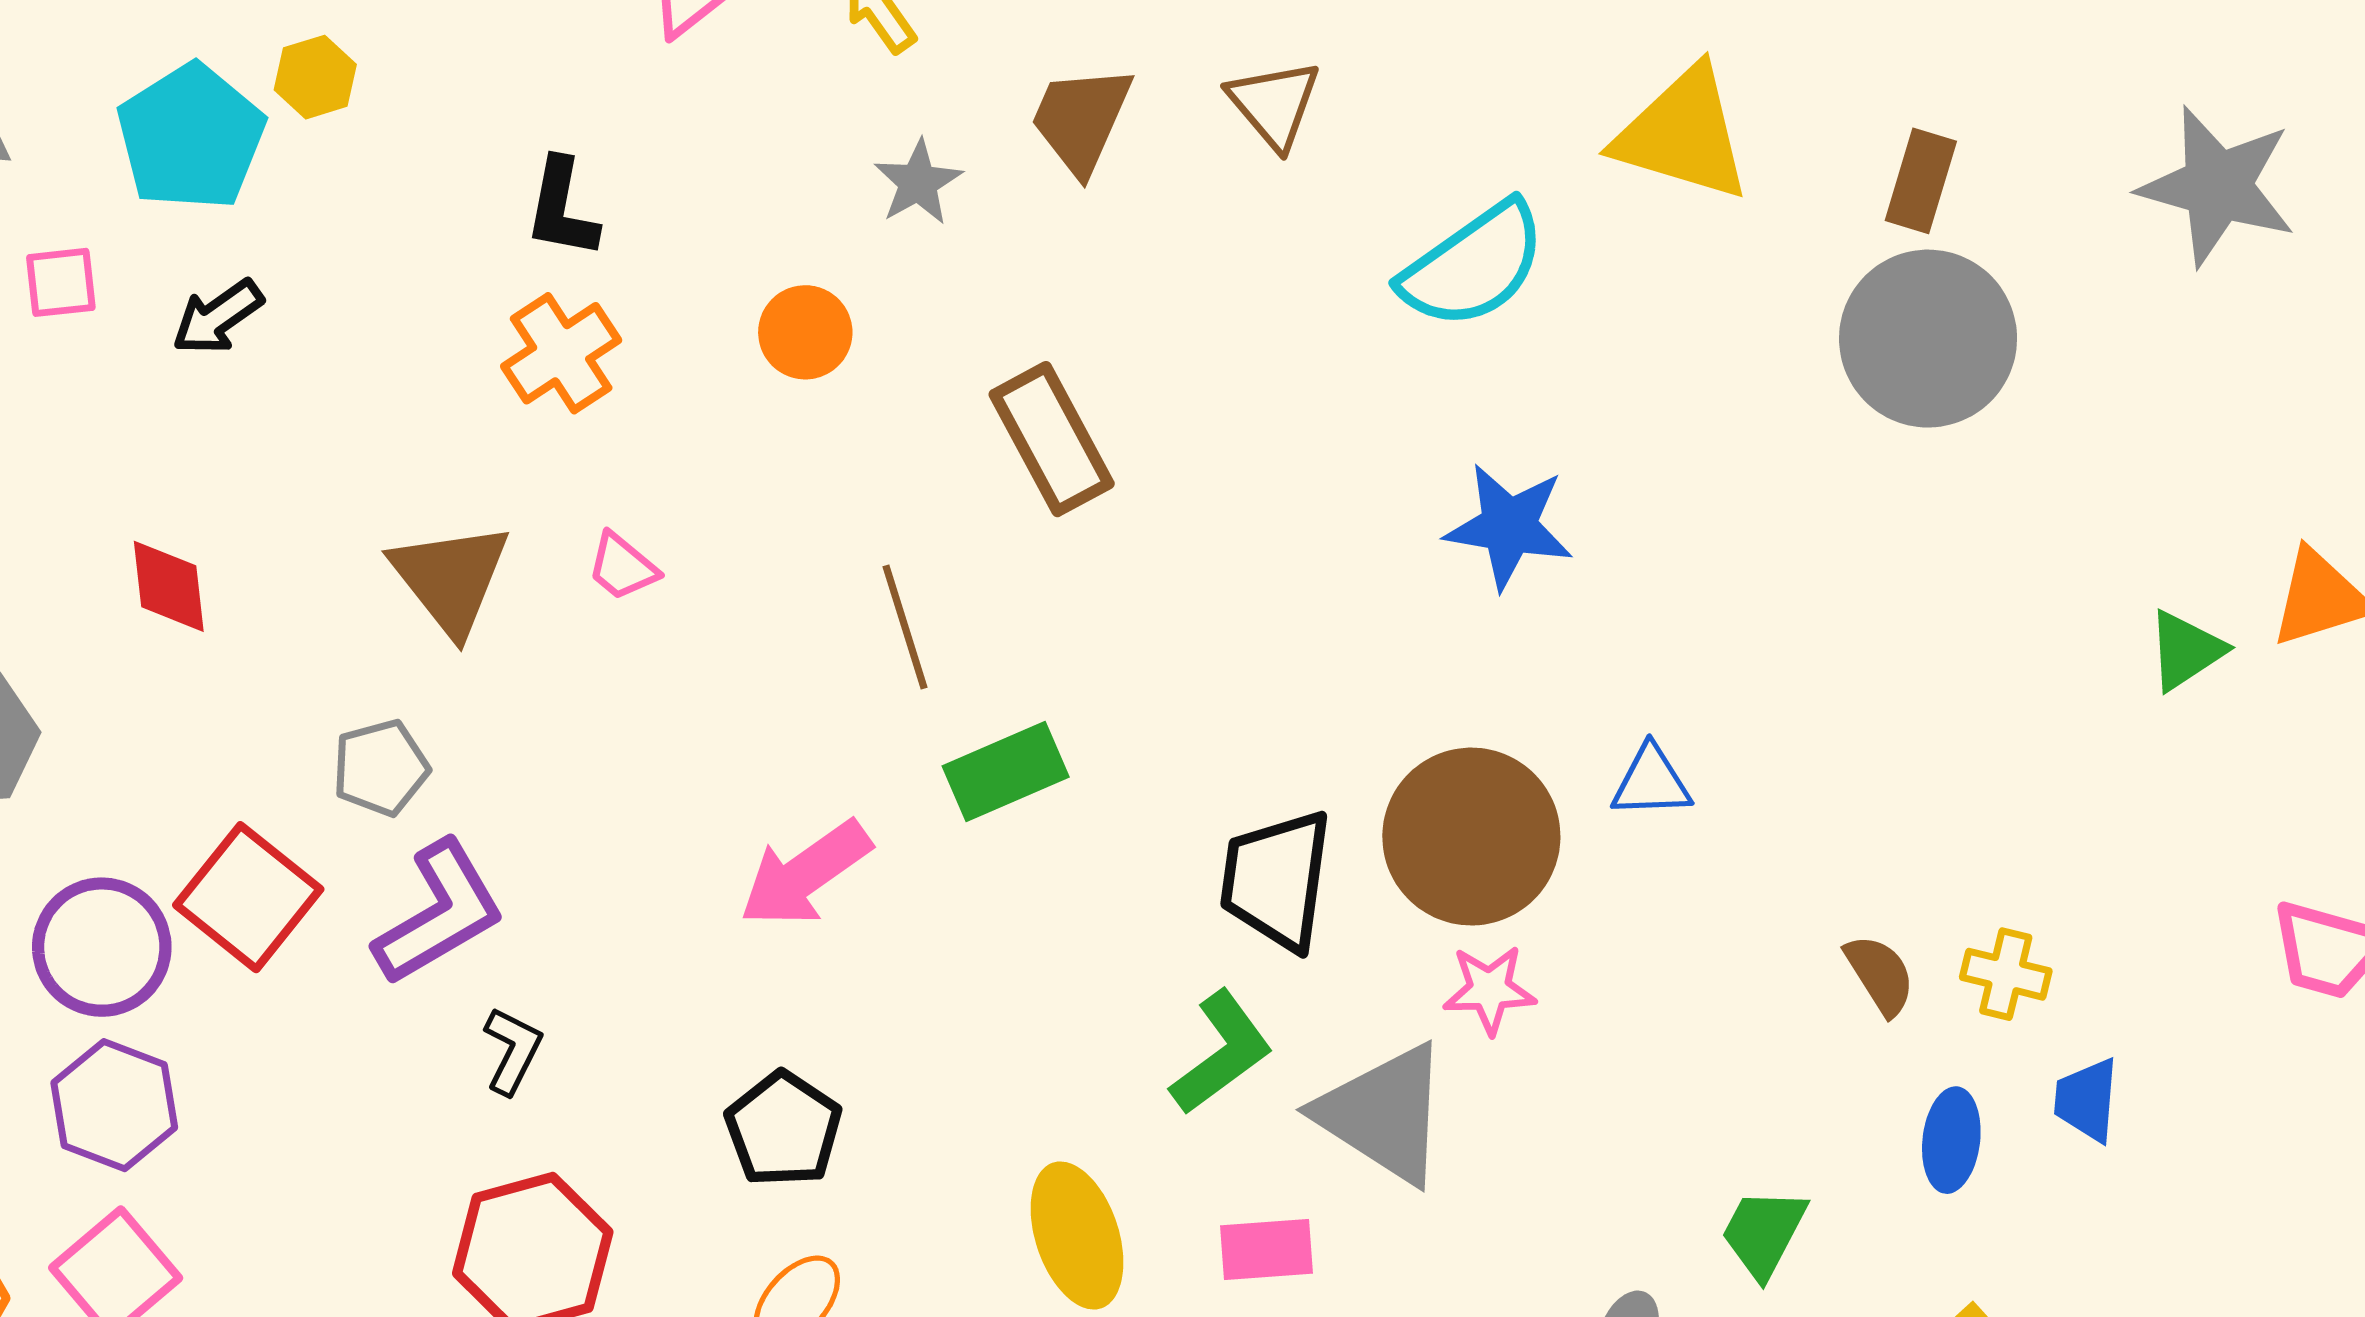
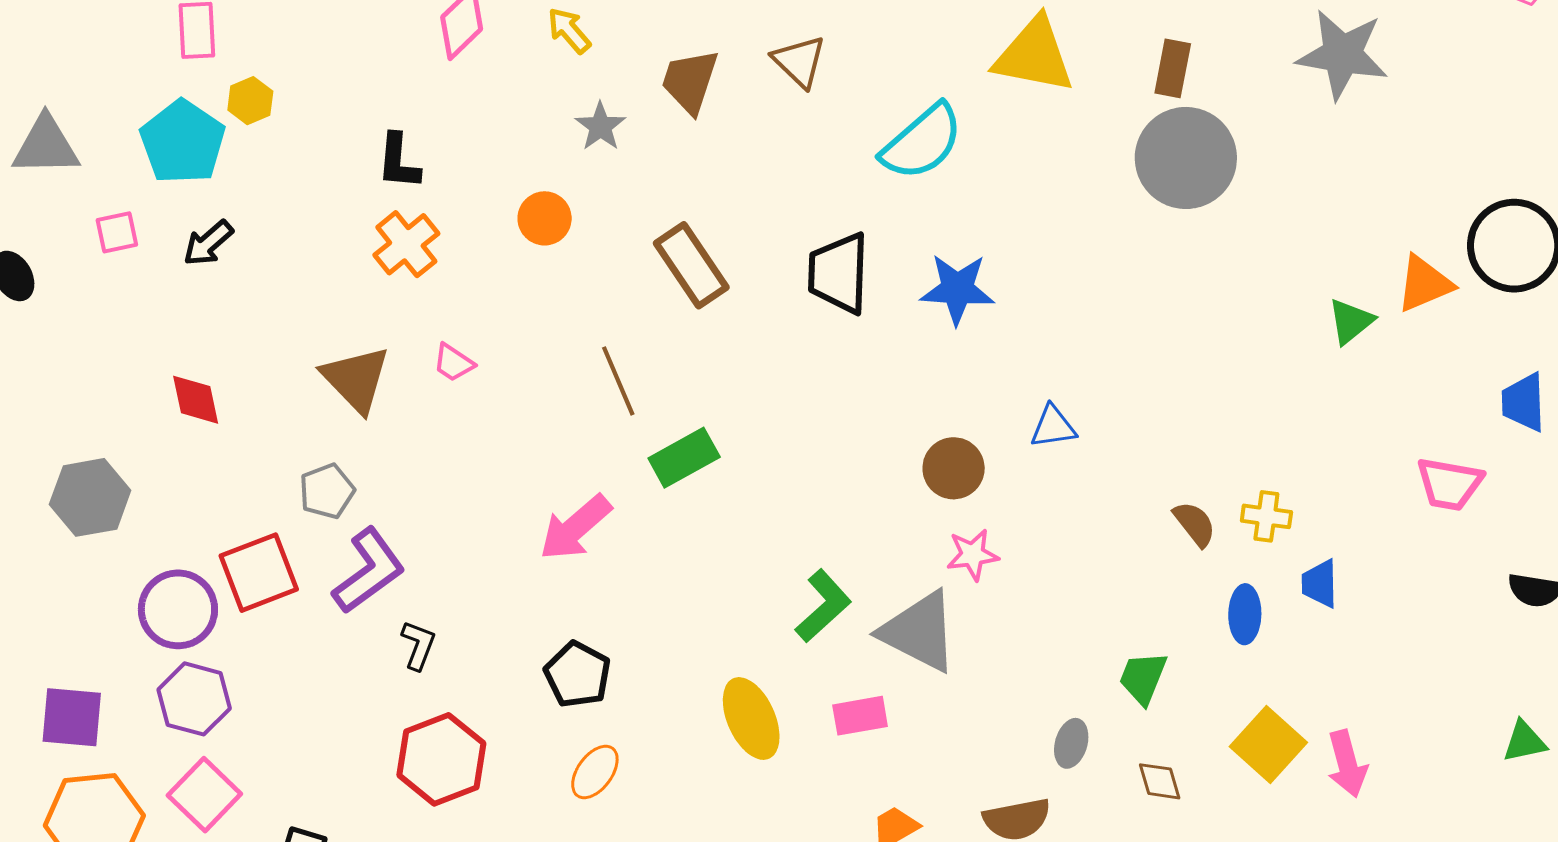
brown circle: (1471, 837) -> (954, 468), size x0.6
black trapezoid: (1276, 880) -> (839, 273), moved
red square: (248, 897) -> (259, 573), turned 36

